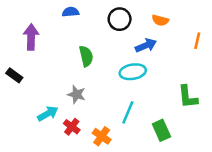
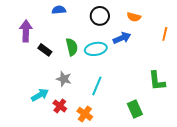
cyan ellipse: (133, 72) -> (96, 49), moved
black rectangle: (14, 75) -> (45, 50), moved
cyan line: (128, 112) -> (97, 86), moved

